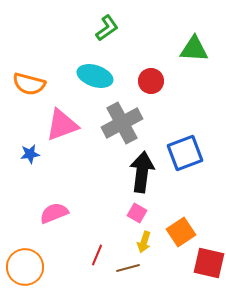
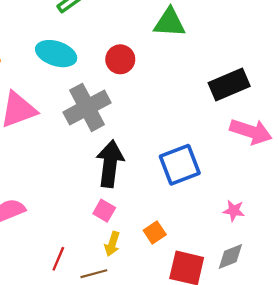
blue square: (185, 153) -> (180, 165), moved
orange square: (181, 232) -> (155, 232), size x0.7

